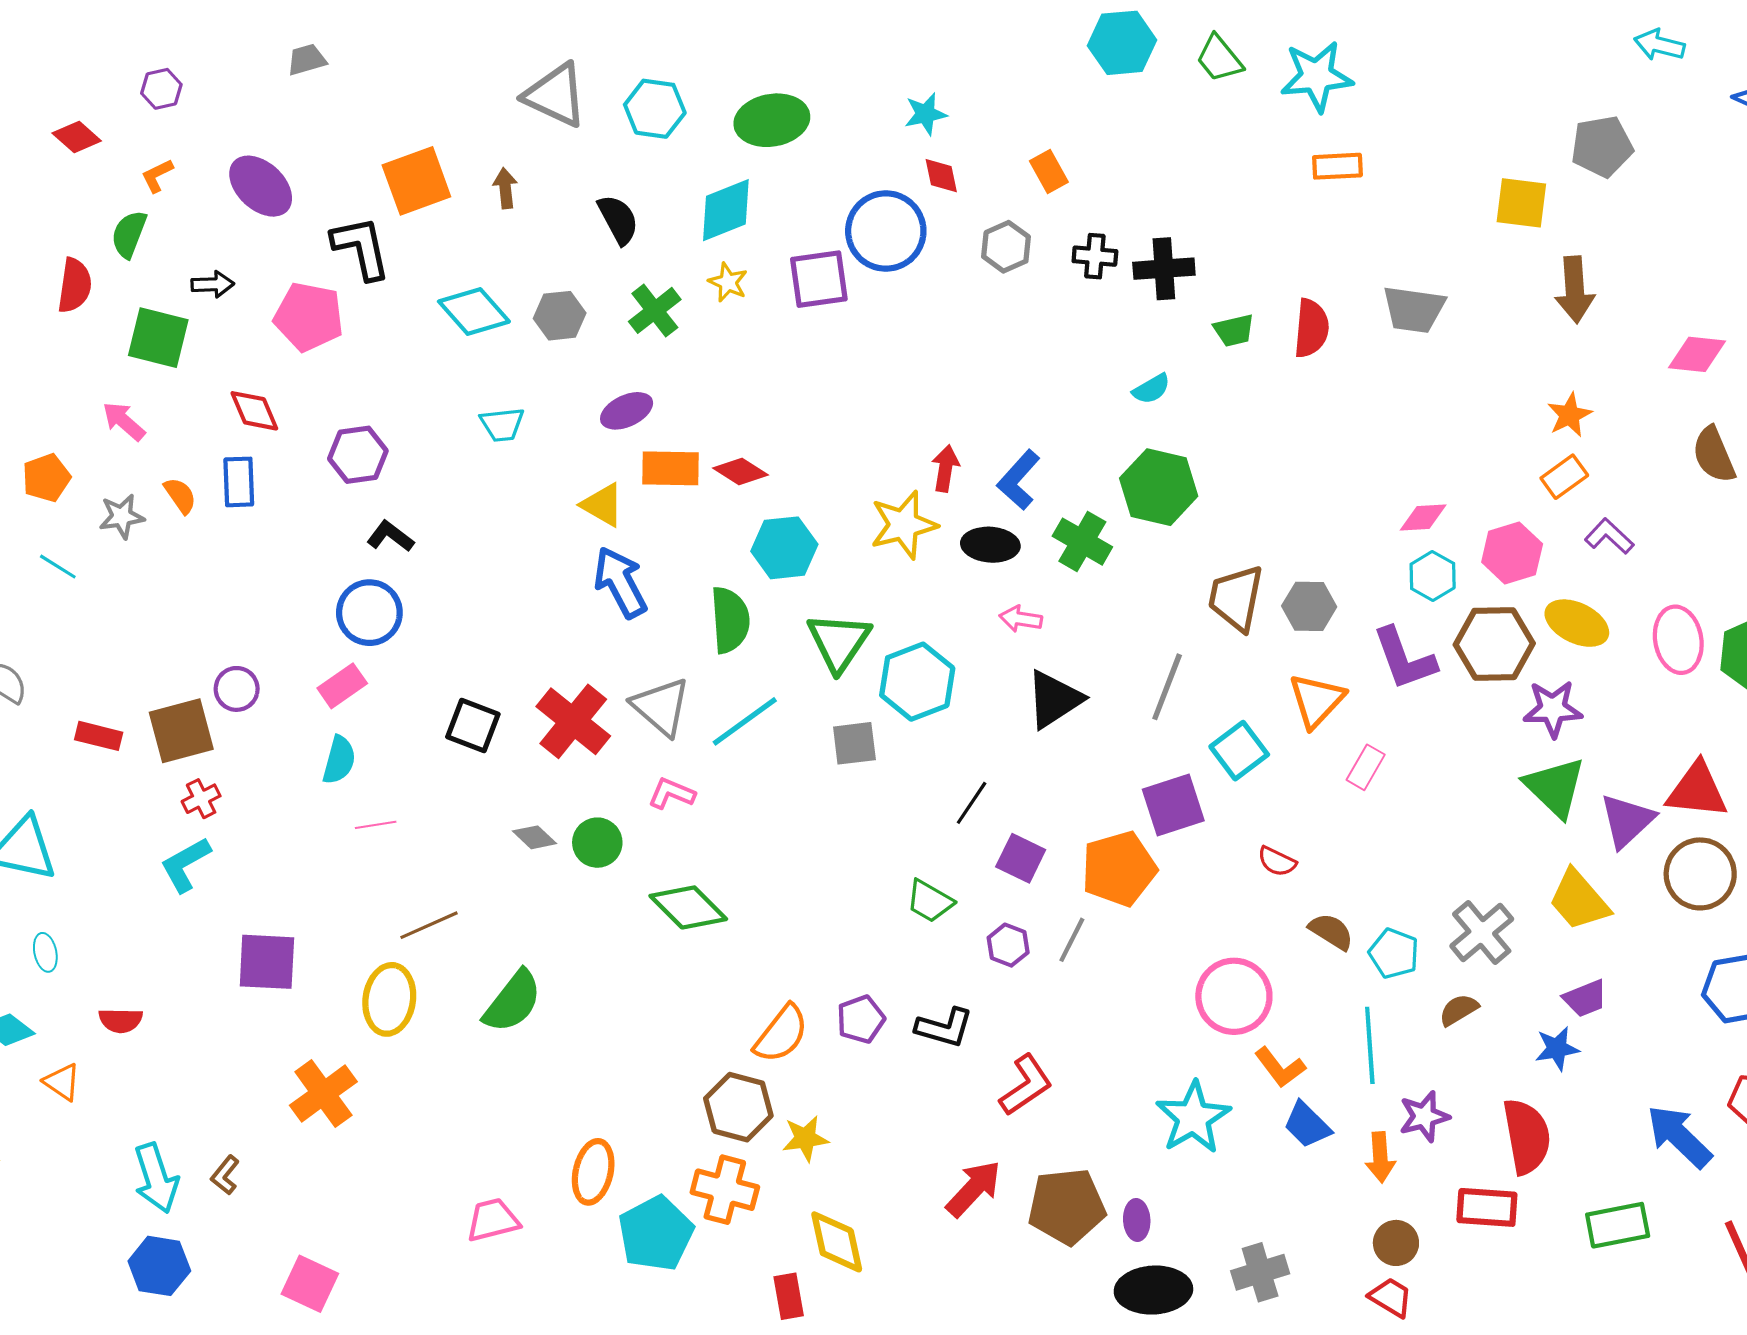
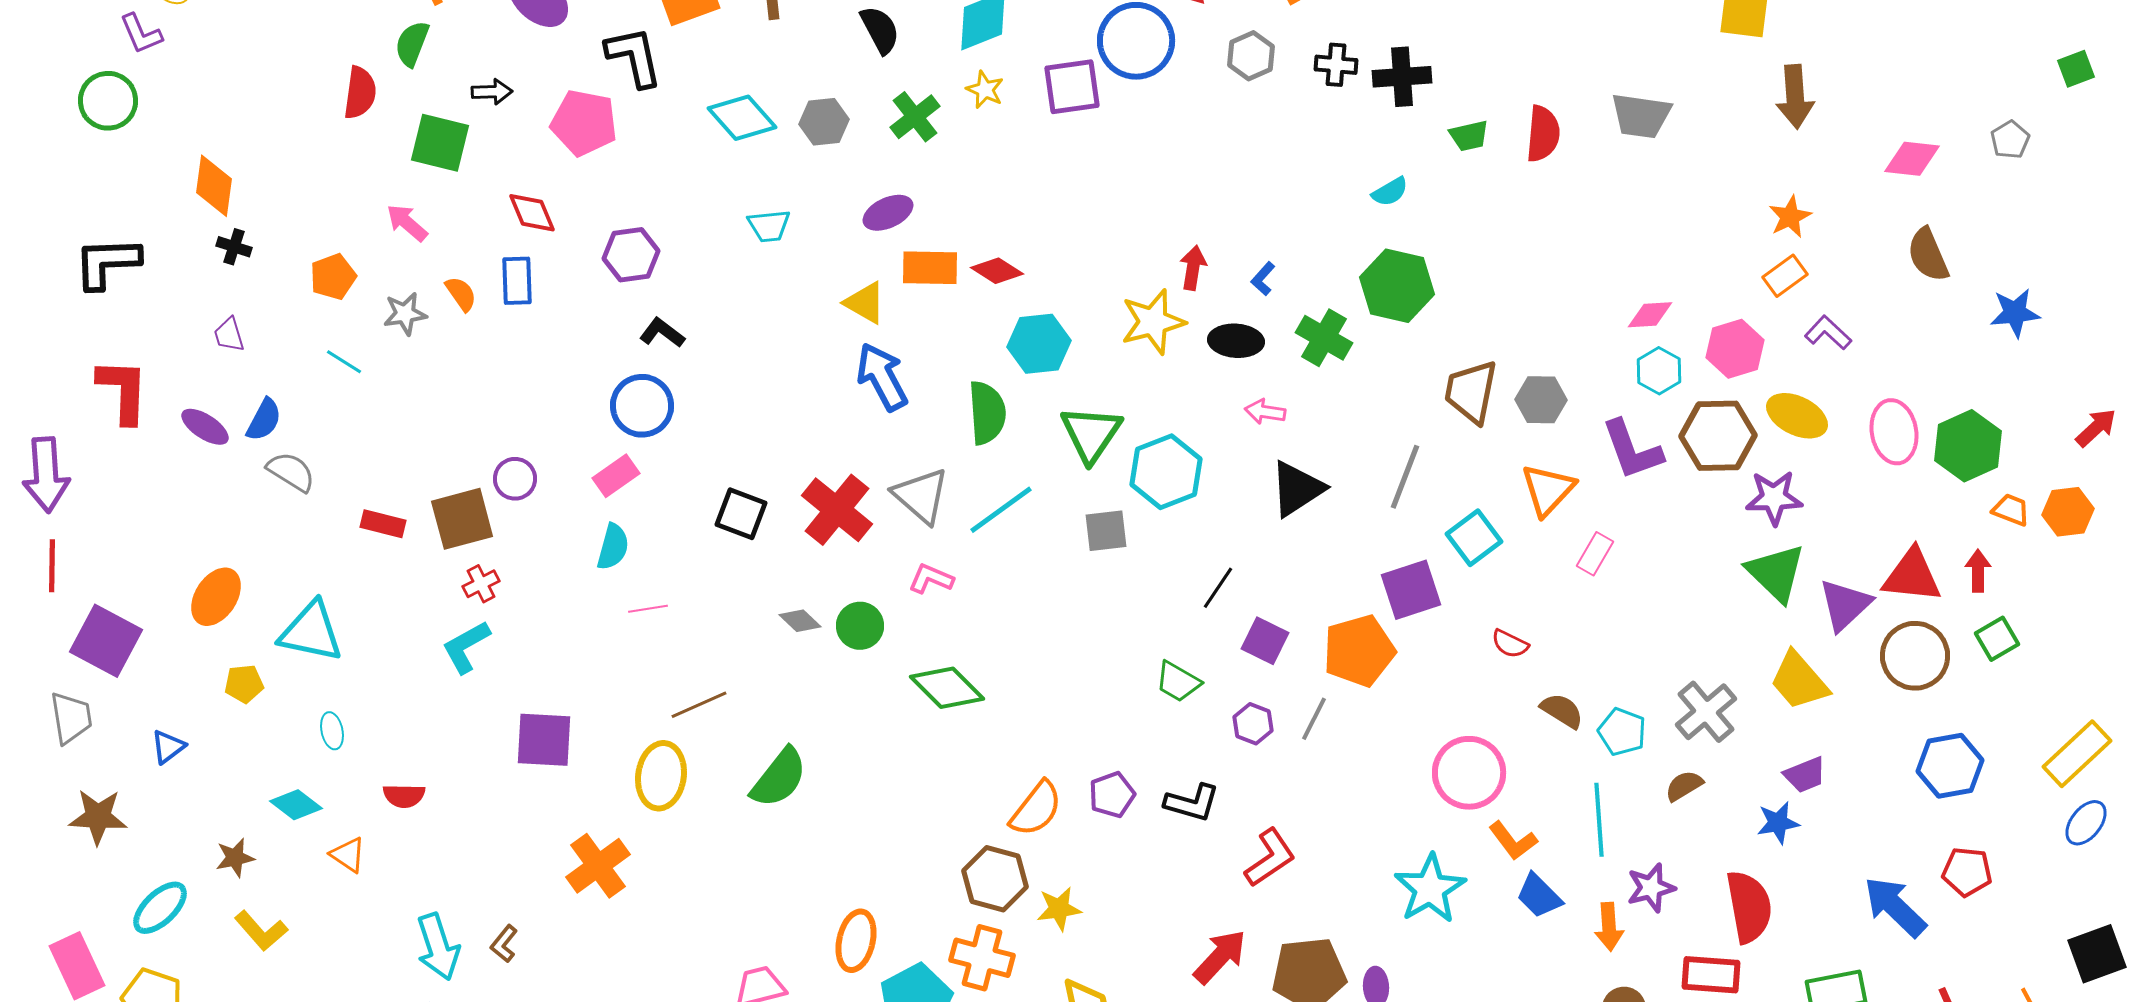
blue L-shape: (1019, 480) -> (1263, 279), size x0.6

